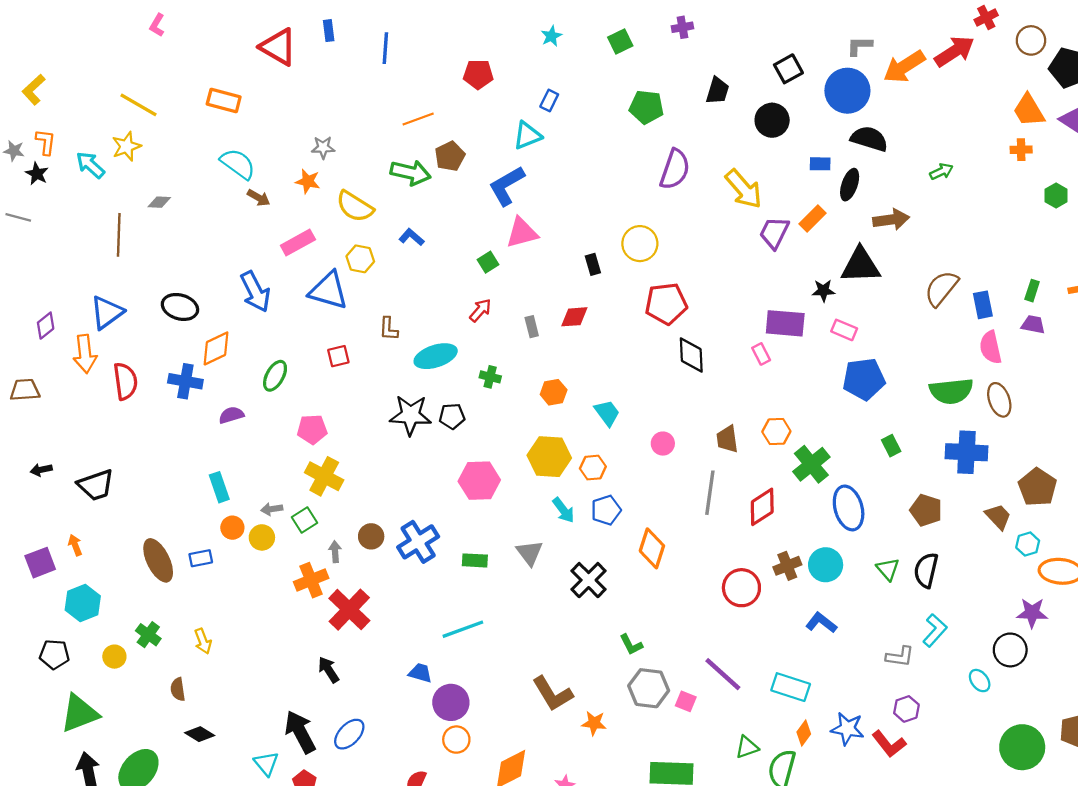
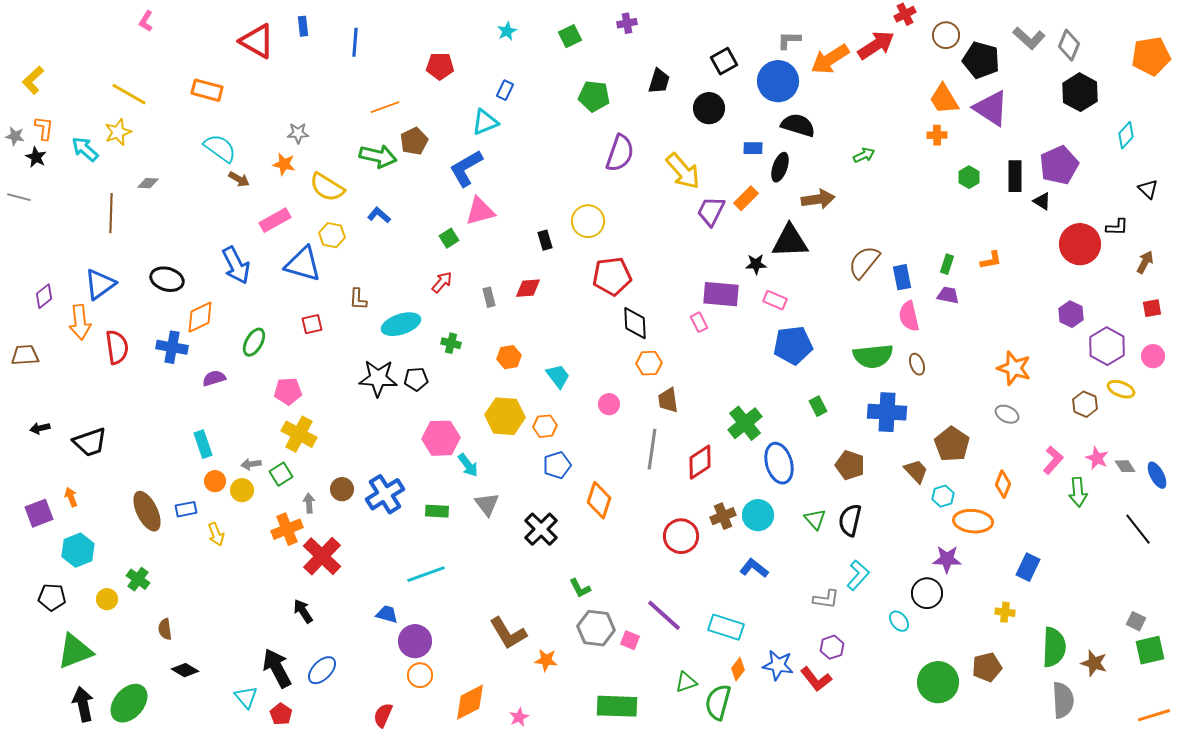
brown ellipse: (999, 400) -> (917, 364), size x0.7
orange hexagon: (776, 431) -> (649, 363), moved
cyan arrow: (563, 510) -> (468, 465), moved
yellow arrow: (203, 641) -> (216, 534), moved

